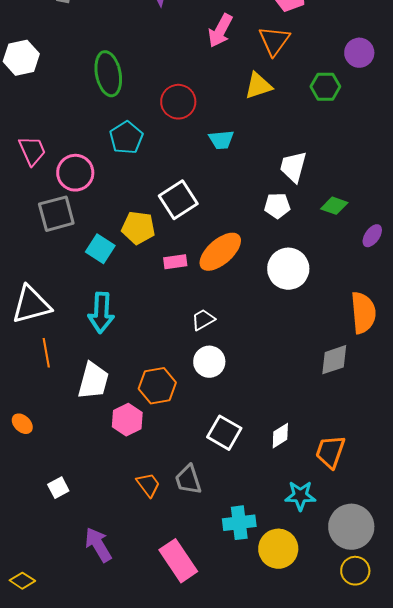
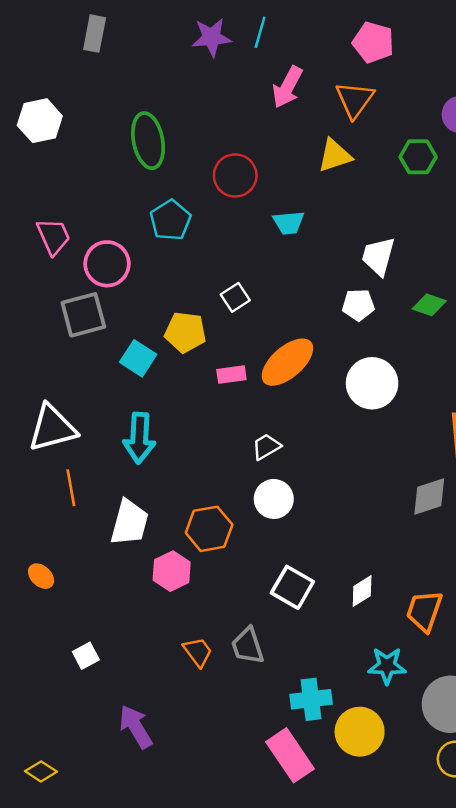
white square: (178, 200) -> (235, 297), size x0.6
pink rectangle: (178, 561) -> (290, 755), moved

